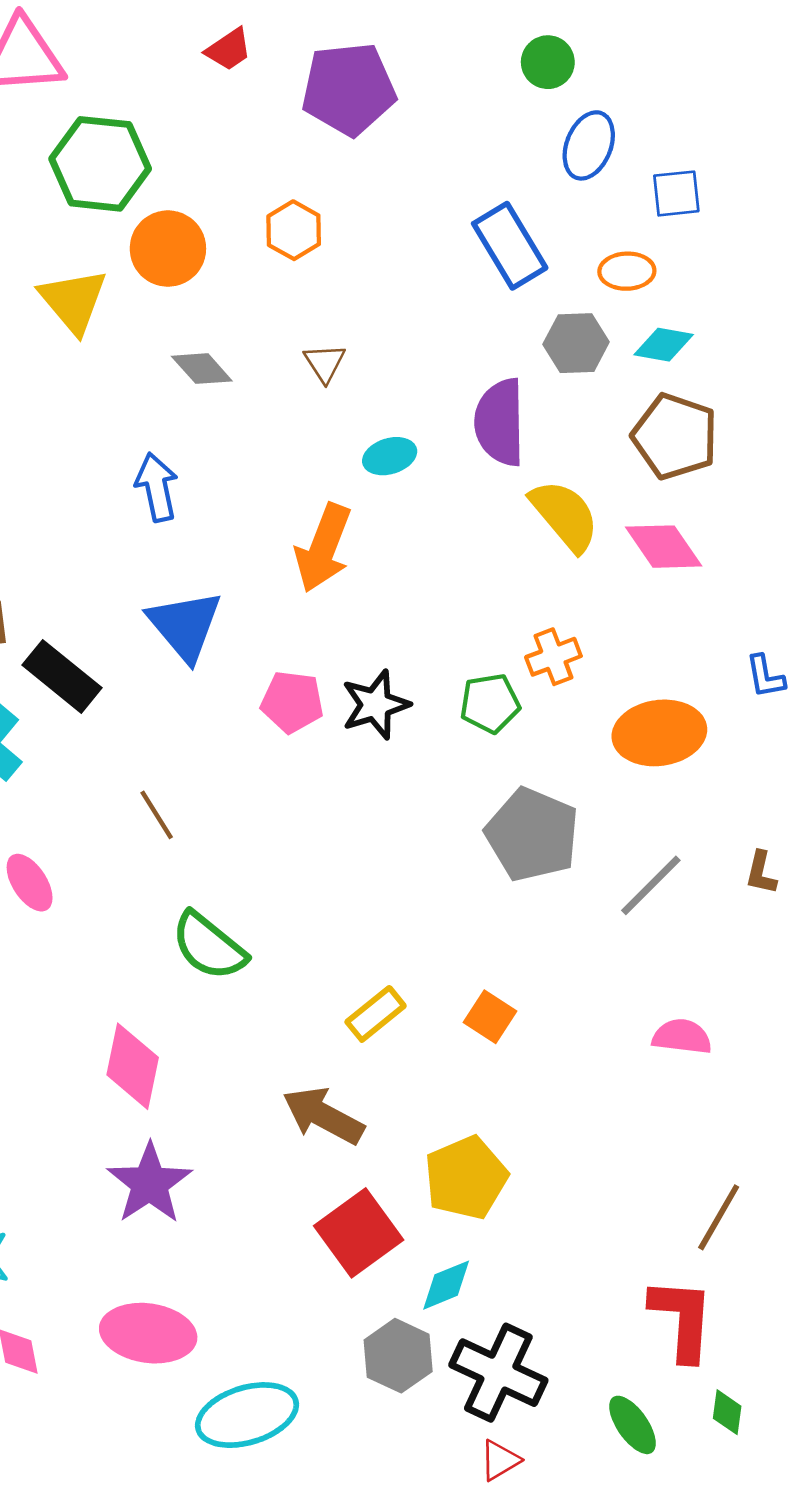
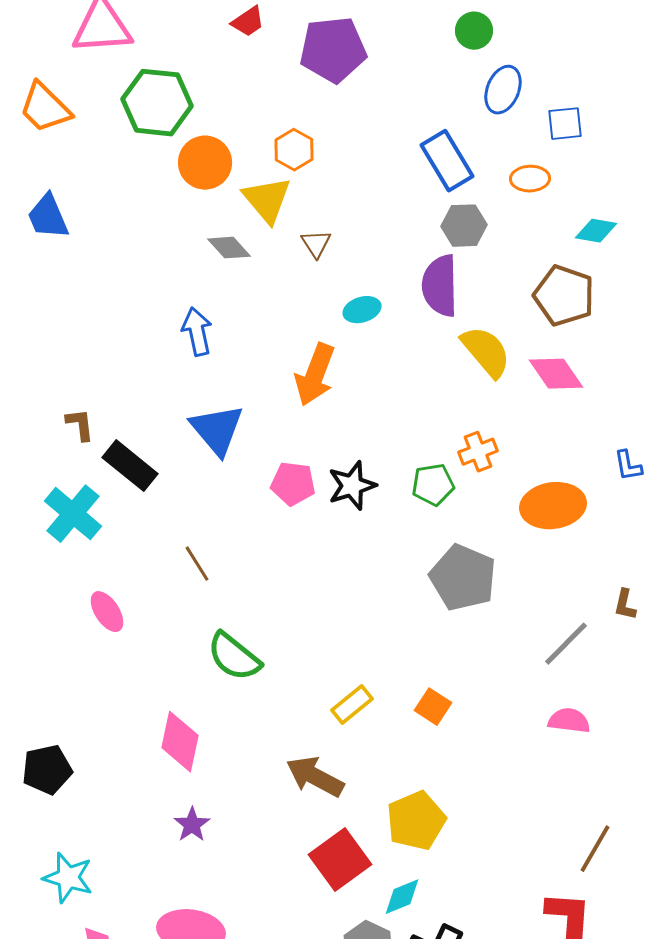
yellow triangle: (73, 301) -> (267, 200), moved
gray hexagon: (576, 343) -> (464, 226), moved
cyan diamond: (664, 345) -> (596, 231), moved
gray line: (651, 885) -> (566, 644), moved
purple star: (150, 1183) -> (192, 825), size x0.6

